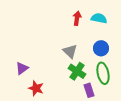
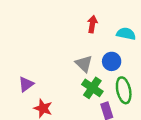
cyan semicircle: (99, 18) -> (126, 34), moved
blue circle: (101, 48) -> (112, 61), moved

